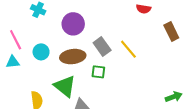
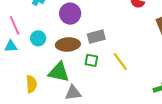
gray rectangle: (102, 47) -> (96, 37), turned -72
yellow line: (128, 49) -> (120, 62), moved
green triangle: (65, 86) -> (59, 72), turned -30

